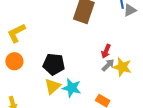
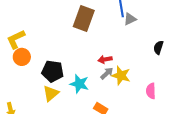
red arrow: (106, 51) -> (105, 59), turned 56
orange circle: (14, 61) -> (22, 57), moved
cyan star: (72, 88) -> (79, 84), moved

